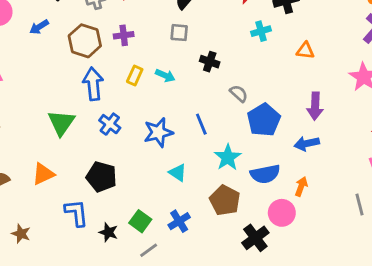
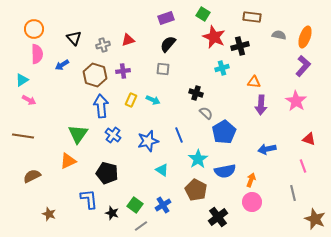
black cross: (210, 62) -> (196, 93), moved
purple arrow: (315, 106) -> (261, 105), moved
blue arrow: (307, 143) -> (267, 149), moved
orange triangle: (43, 174) -> (68, 161), moved
pink circle: (282, 213) -> (252, 202), moved

